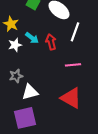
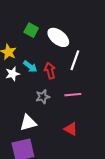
gray star: (16, 76) -> (43, 97), moved
red triangle: (71, 98) -> (71, 129), size x0.6

